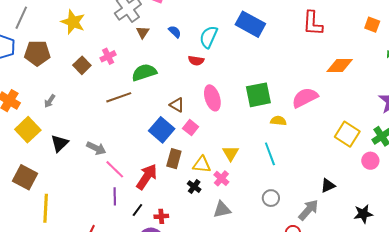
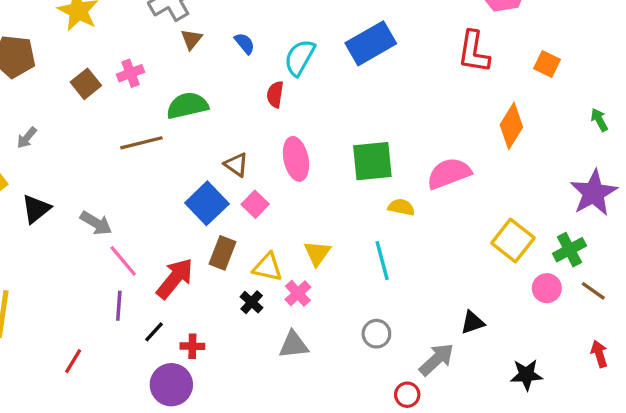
blue rectangle: (250, 24) -> (371, 43), turned -64
orange square: (372, 25) -> (547, 64), moved
red semicircle: (196, 61) -> (275, 94), turned 84
orange diamond: (340, 66) -> (511, 126), turned -64

